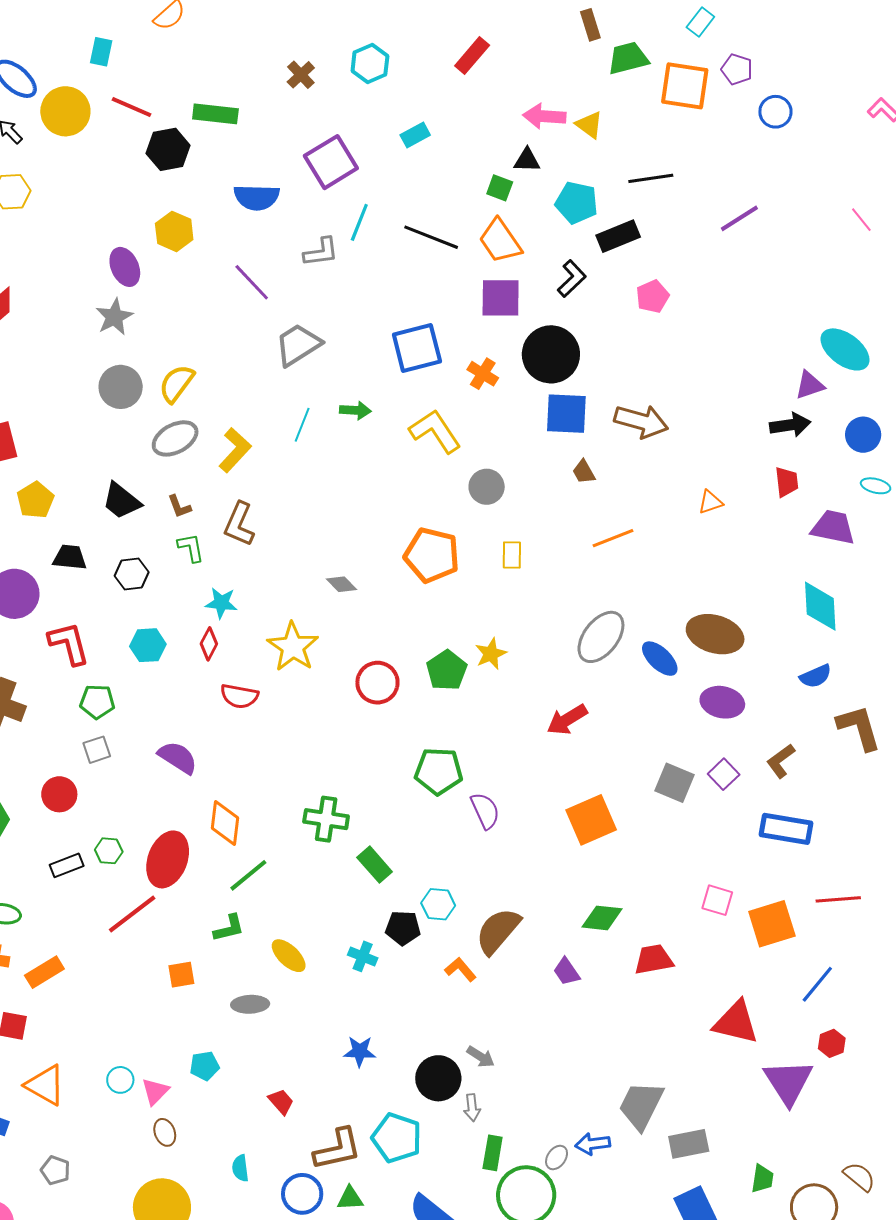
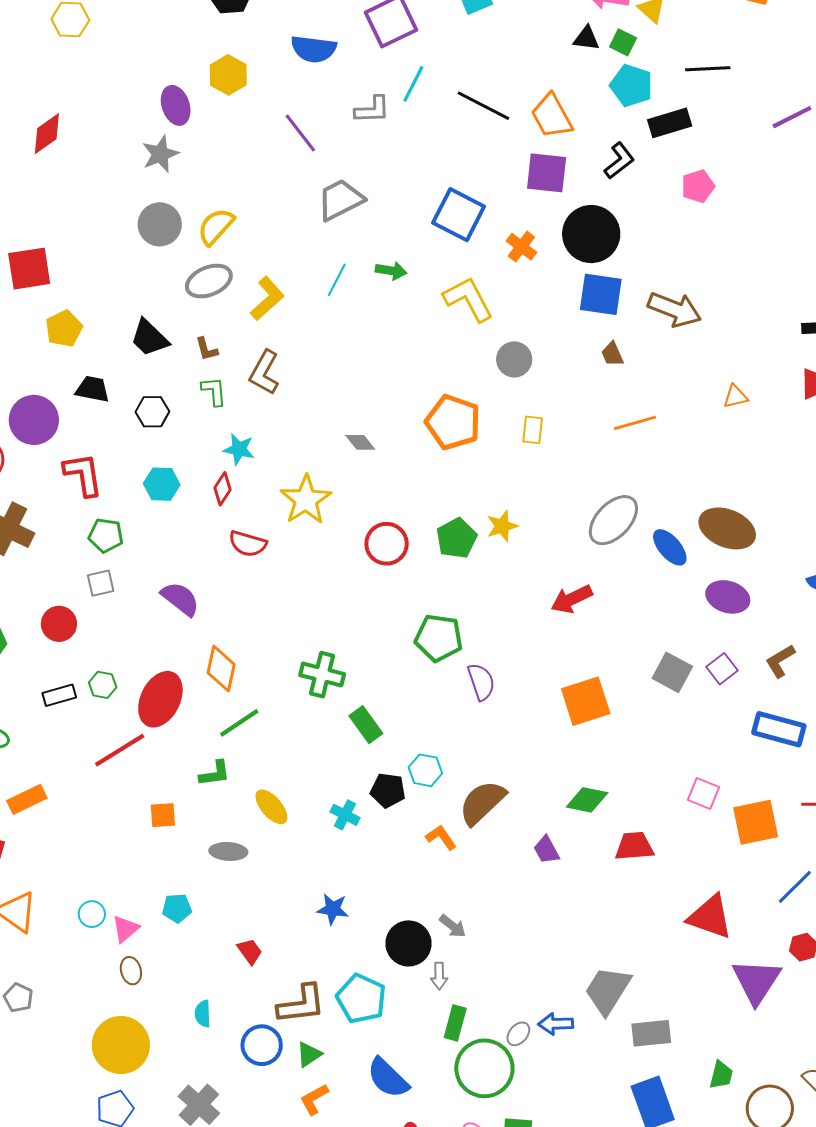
green square: (500, 188) -> (623, 42), moved
blue square: (417, 348) -> (459, 215), turned 36
green triangle: (350, 1198) -> (309, 1054), turned -36

